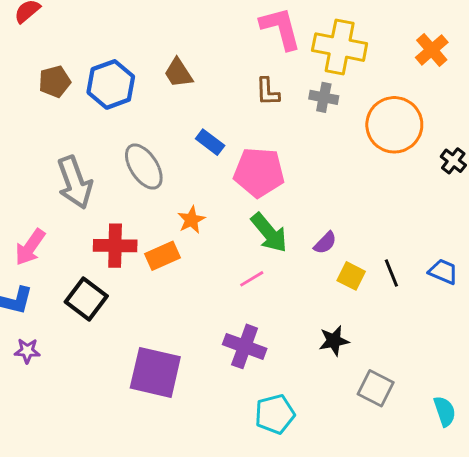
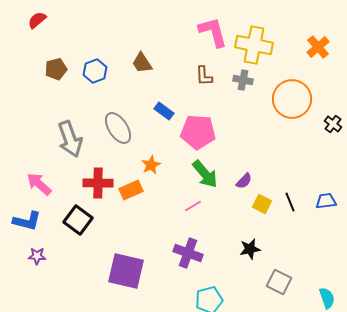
blue hexagon: (111, 84) -> (95, 71), size x0.7
pink arrow: (30, 247) -> (39, 184), turned 96
blue trapezoid: (443, 272) -> (326, 201), turned -30

